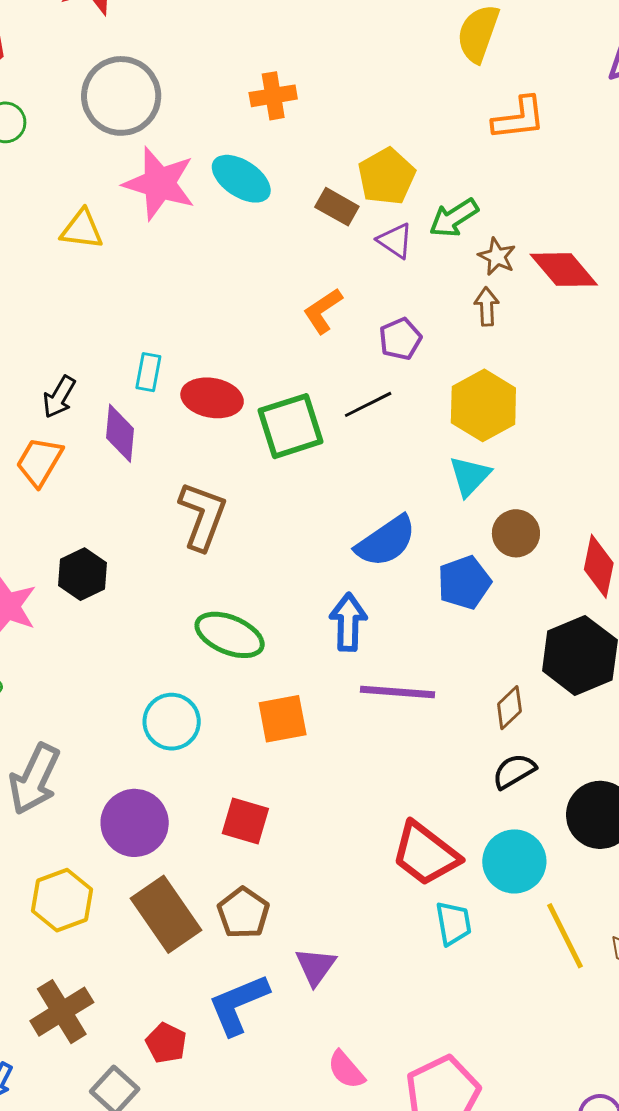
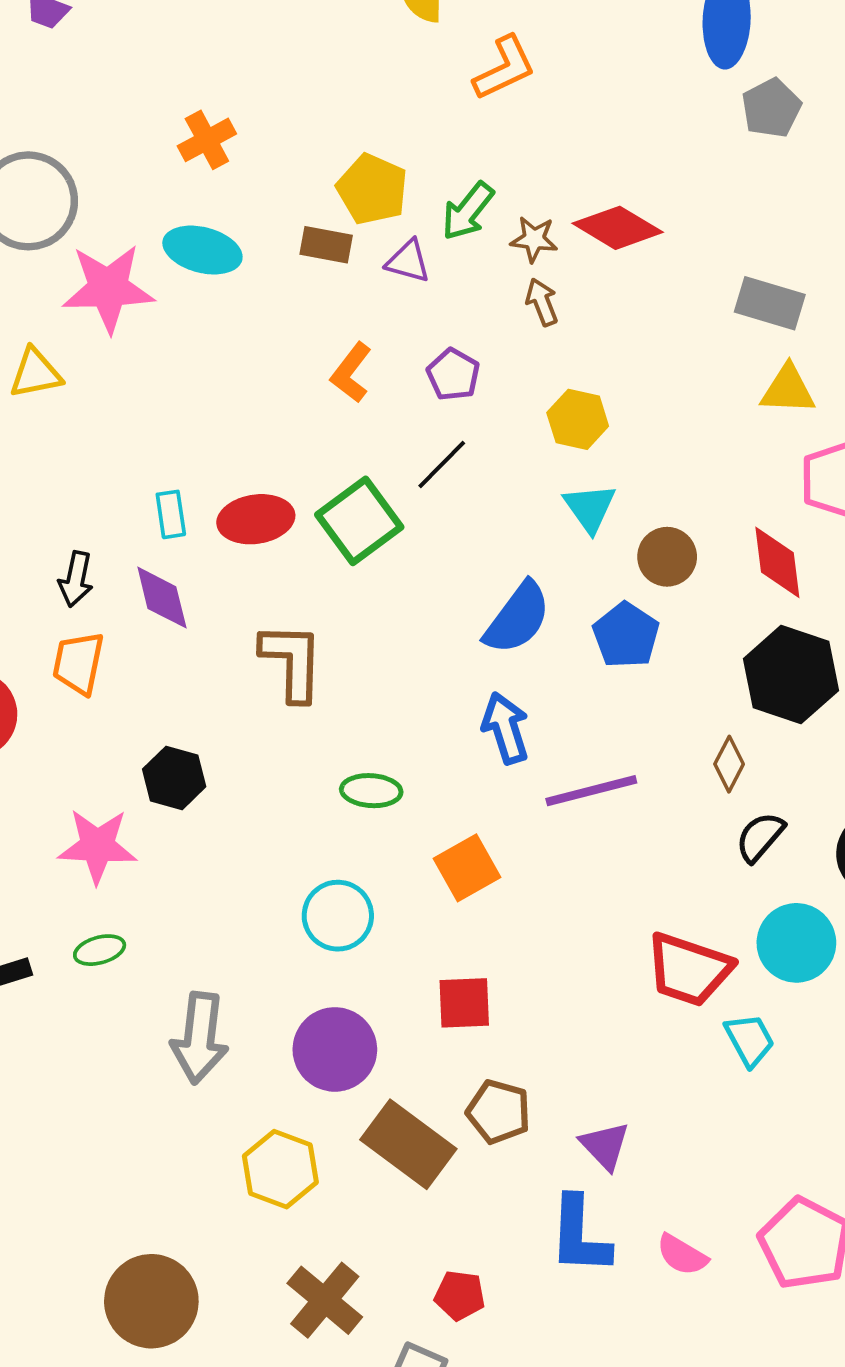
yellow hexagon: (483, 405) -> (578, 419), size x0.7
green ellipse: (230, 635) -> (371, 791), size x0.7
blue L-shape: (238, 1004) -> (579, 1235), moved, turned -46

